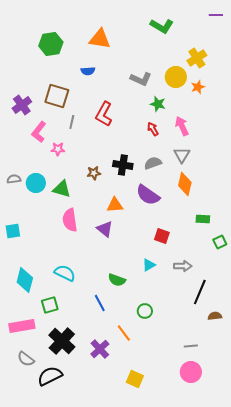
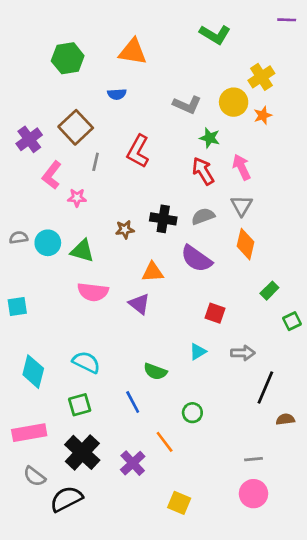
brown square: (57, 96) -> (76, 127), turned 30
red arrow: (153, 129) -> (203, 171), size x1.5
green rectangle: (203, 219) -> (269, 291), turned -48
pink semicircle: (70, 220) -> (93, 292), turned -75
green square: (50, 305) -> (80, 405), moved

